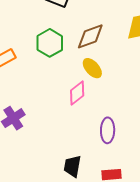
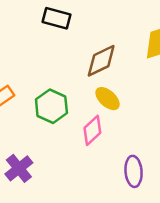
green hexagon: (50, 43) -> (51, 106), moved

